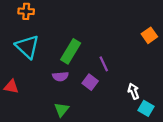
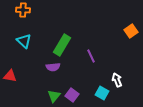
cyan triangle: (27, 47) -> (24, 41), size x0.7
purple square: (90, 82) -> (72, 95), moved
cyan square: (146, 108) -> (102, 93), moved

